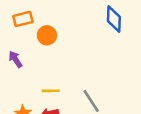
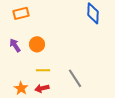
orange circle: (47, 35) -> (37, 44), moved

